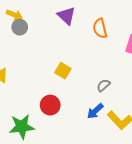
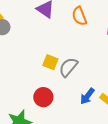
gray semicircle: (103, 85) -> (68, 67), moved, size x1.5

